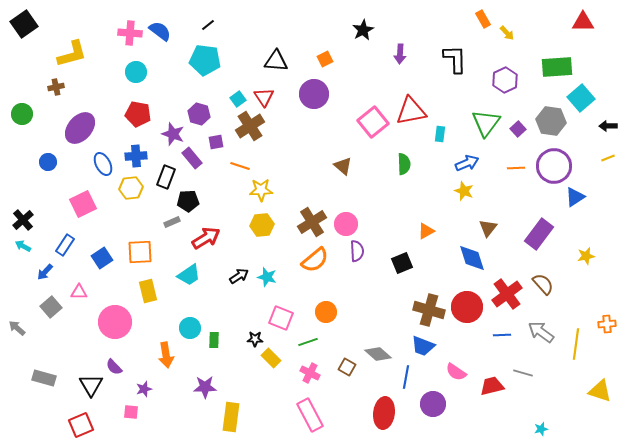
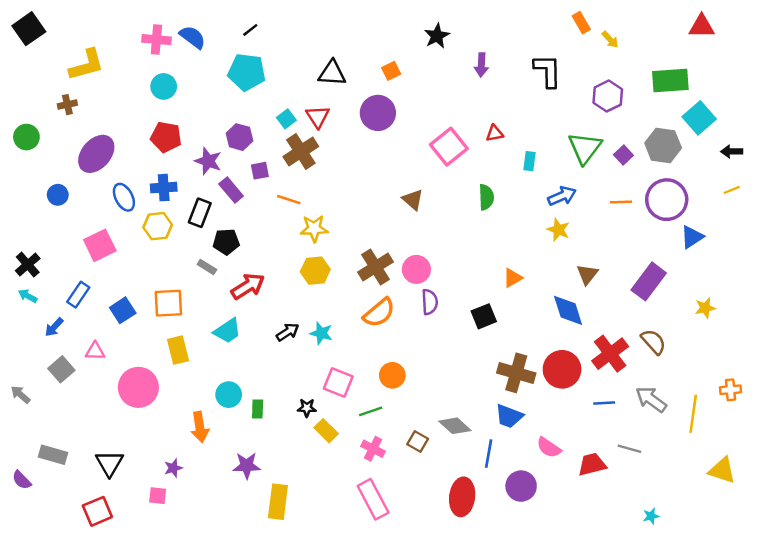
red triangle: (411, 111) -> (495, 133), size x0.5
gray rectangle: (172, 222) -> (207, 267), turned 56
purple semicircle: (114, 367) -> (22, 480), moved

